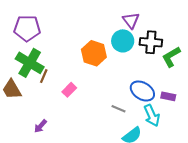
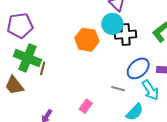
black cross: (151, 42) -> (126, 35), moved
pink rectangle: (69, 90) -> (86, 106), moved
blue ellipse: (142, 91) -> (138, 68), turned -65

